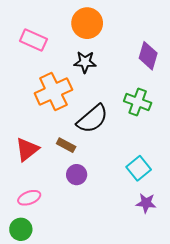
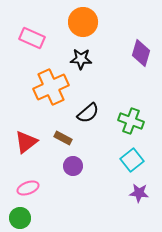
green cross: (138, 102) -> (131, 121), moved
black semicircle: (92, 119) -> (88, 113), size x0.7

